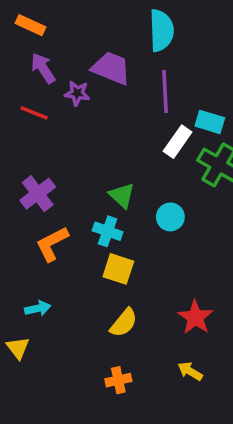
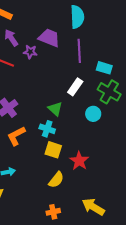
white rectangle: (178, 142) -> (75, 87), moved
cyan circle: (170, 217) -> (93, 114), moved
red star: (195, 317) -> (79, 161), moved
yellow arrow: (190, 371) -> (93, 207), size x1.6

